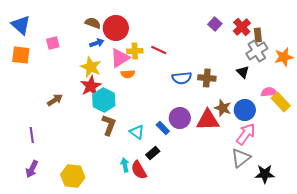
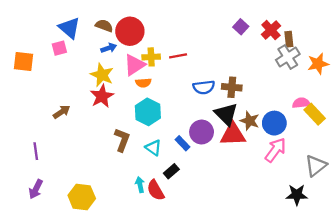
blue triangle: (21, 25) -> (69, 28), moved
red line: (159, 50) -> (178, 56), turned -35
black triangle: (243, 72) -> (226, 114), moved, size x1.6
cyan hexagon: (104, 100) -> (148, 112), moved
gray triangle: (241, 158) -> (316, 166), moved

